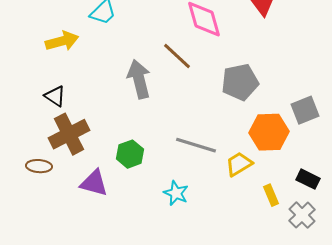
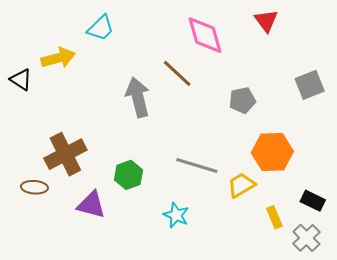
gray pentagon: (240, 82) -> (242, 100), size x0.7
black triangle: (55, 96) -> (21, 80), moved
gray square: (305, 110) -> (310, 85), moved

